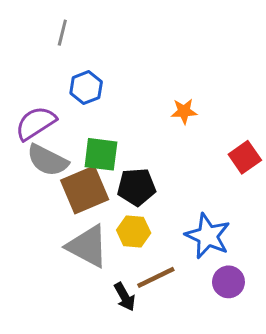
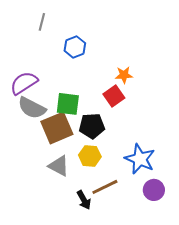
blue hexagon: (86, 88) -> (75, 47), moved
red square: (245, 157) -> (114, 96), moved
gray triangle: (88, 246) -> (59, 166), size x0.7

